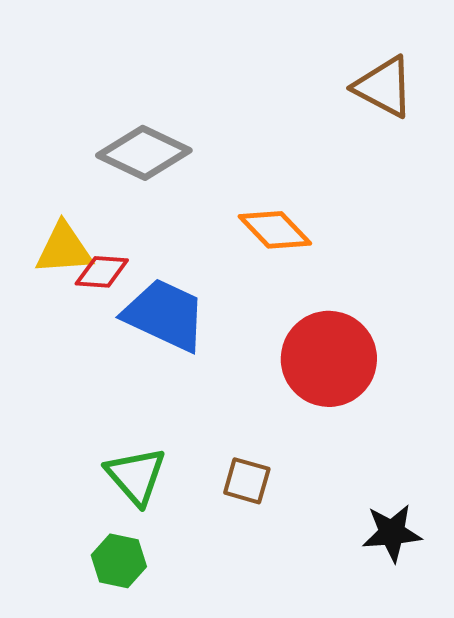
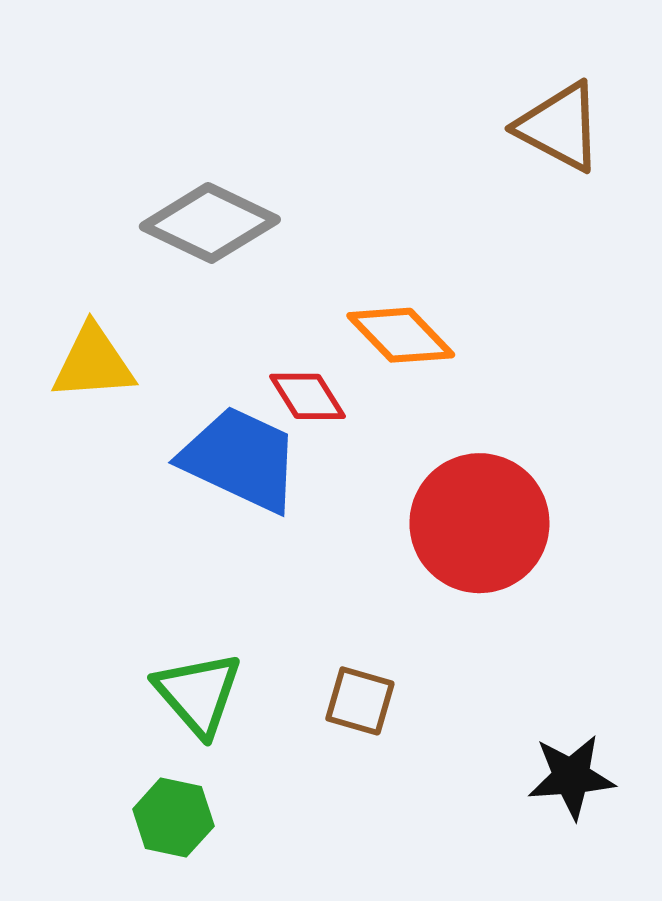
red diamond: (102, 272) -> (307, 396), moved, turned 54

